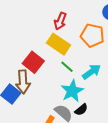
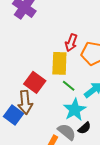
red arrow: (60, 21) -> (71, 43), moved
yellow rectangle: (59, 44) -> (59, 63), turned 60

